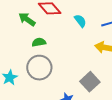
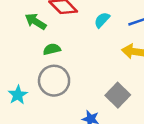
cyan semicircle: (80, 21) -> (102, 20), turned -96

